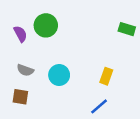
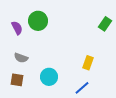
green rectangle: (127, 29) -> (105, 24), turned -72
cyan circle: (59, 75) -> (49, 77), moved

